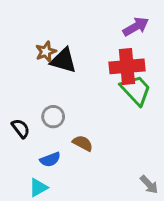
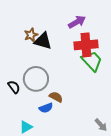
purple arrow: (136, 27) -> (77, 22), moved
gray circle: (53, 117) -> (36, 79), size x1.6
blue semicircle: (50, 159) -> (46, 108), moved

